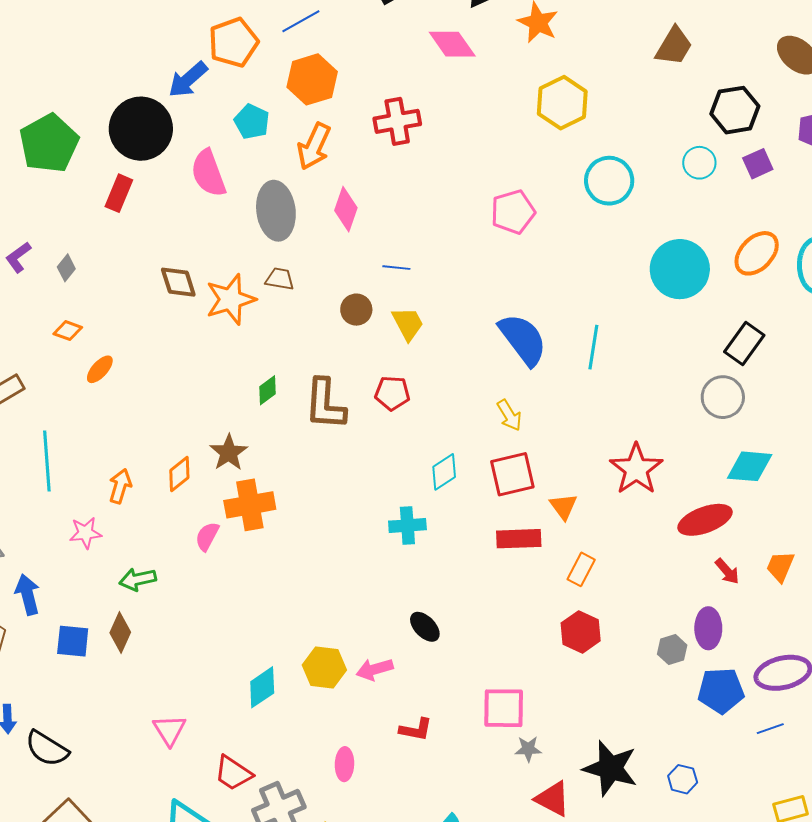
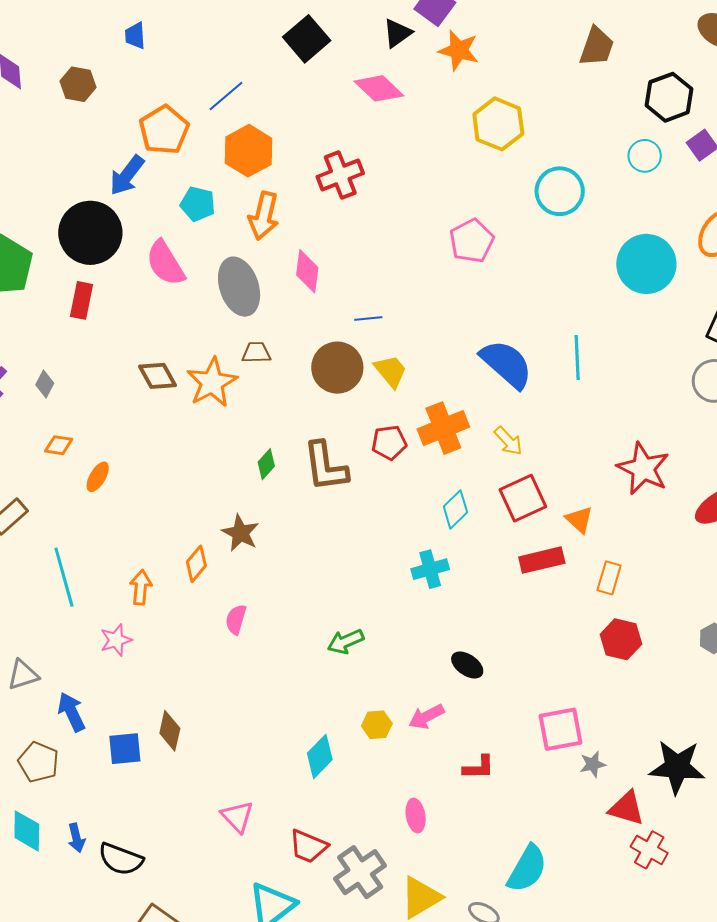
brown circle: (356, 310) -> (337, 368), size x1.6
orange cross: (250, 505) -> (443, 428), moved
green arrow: (138, 579) -> (346, 642), moved
yellow hexagon: (324, 668) -> (377, 725), size x0.7

